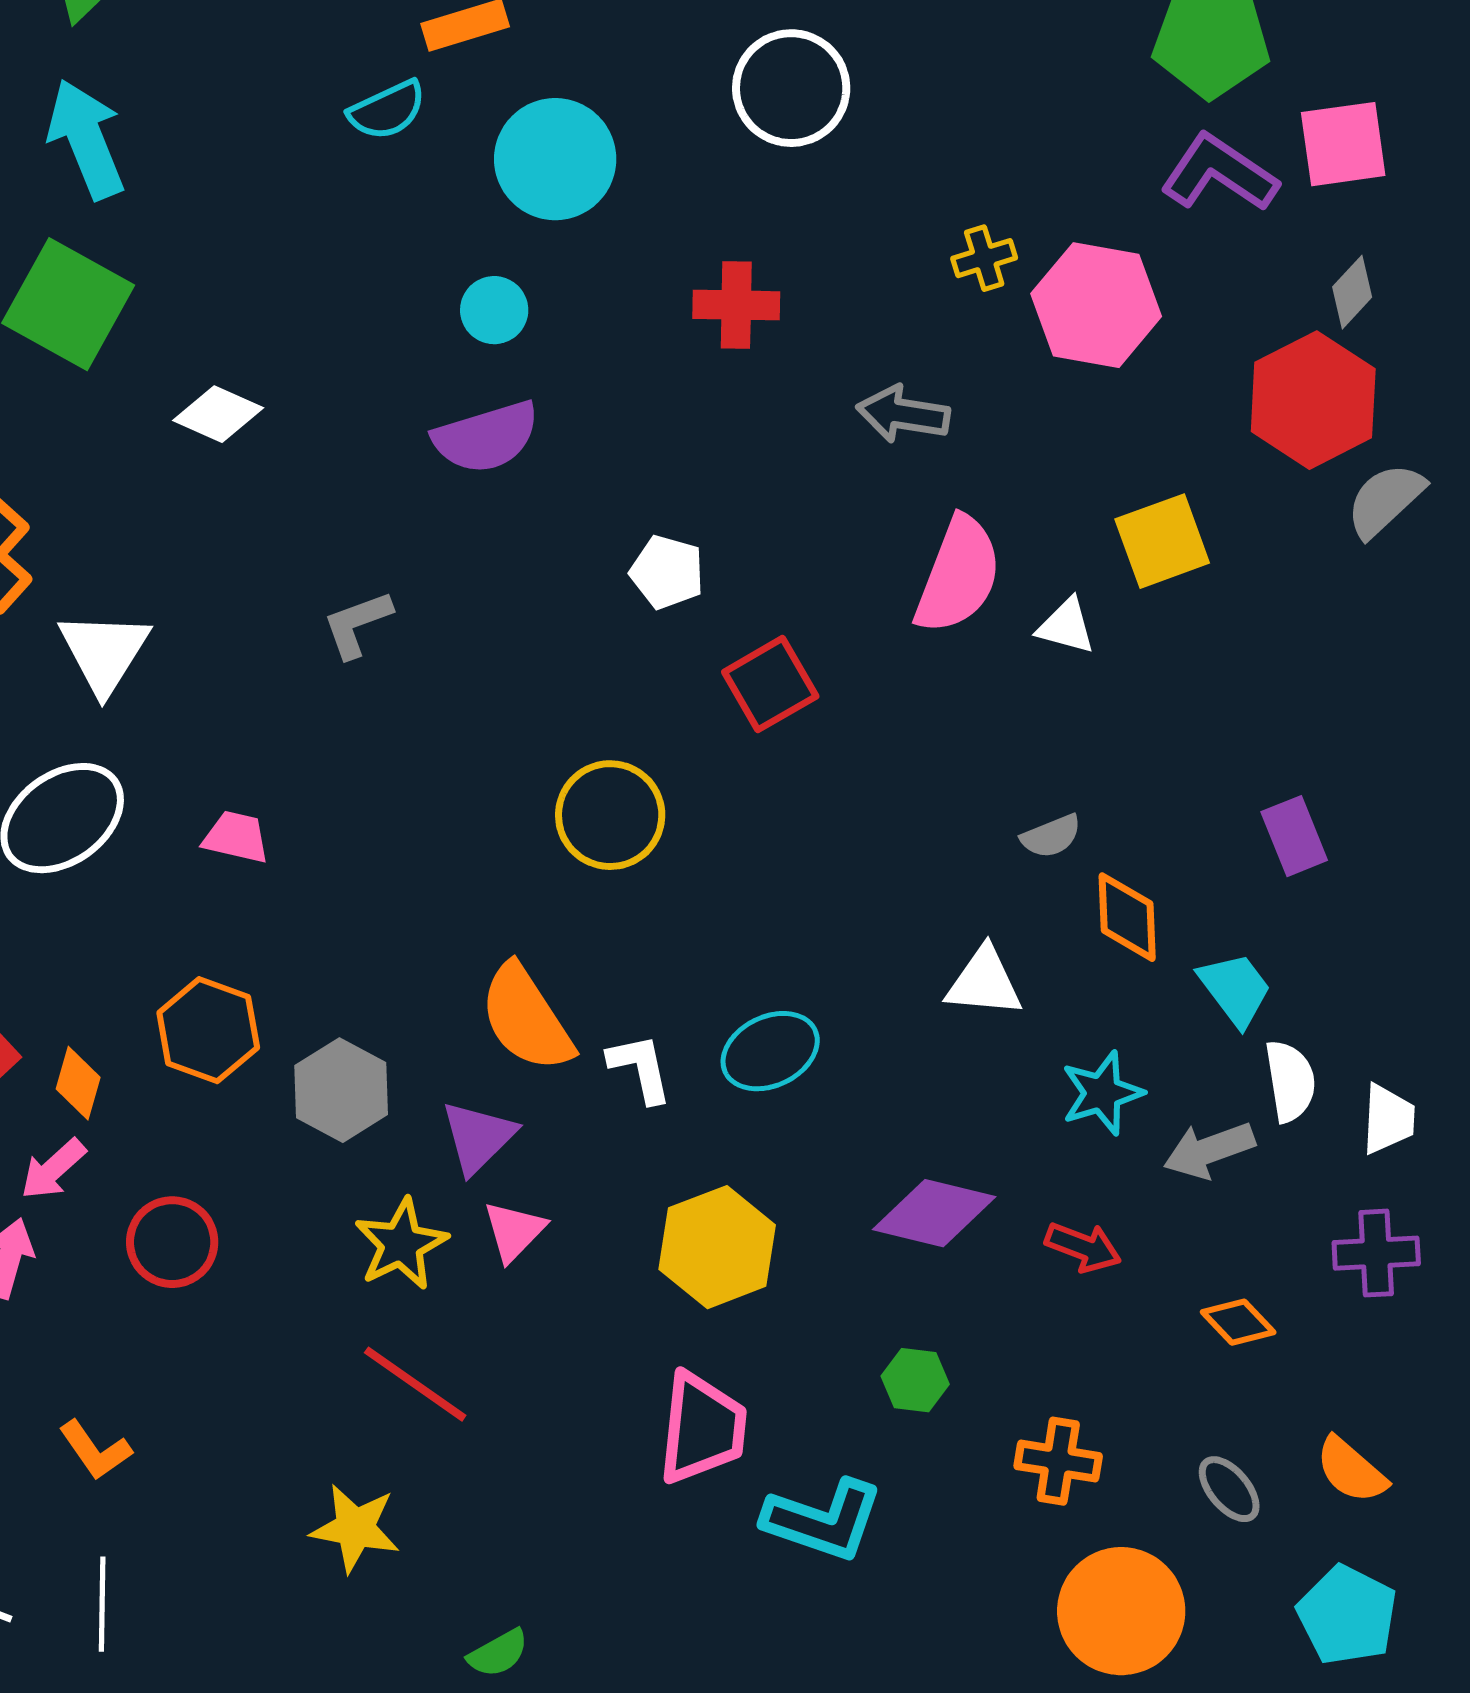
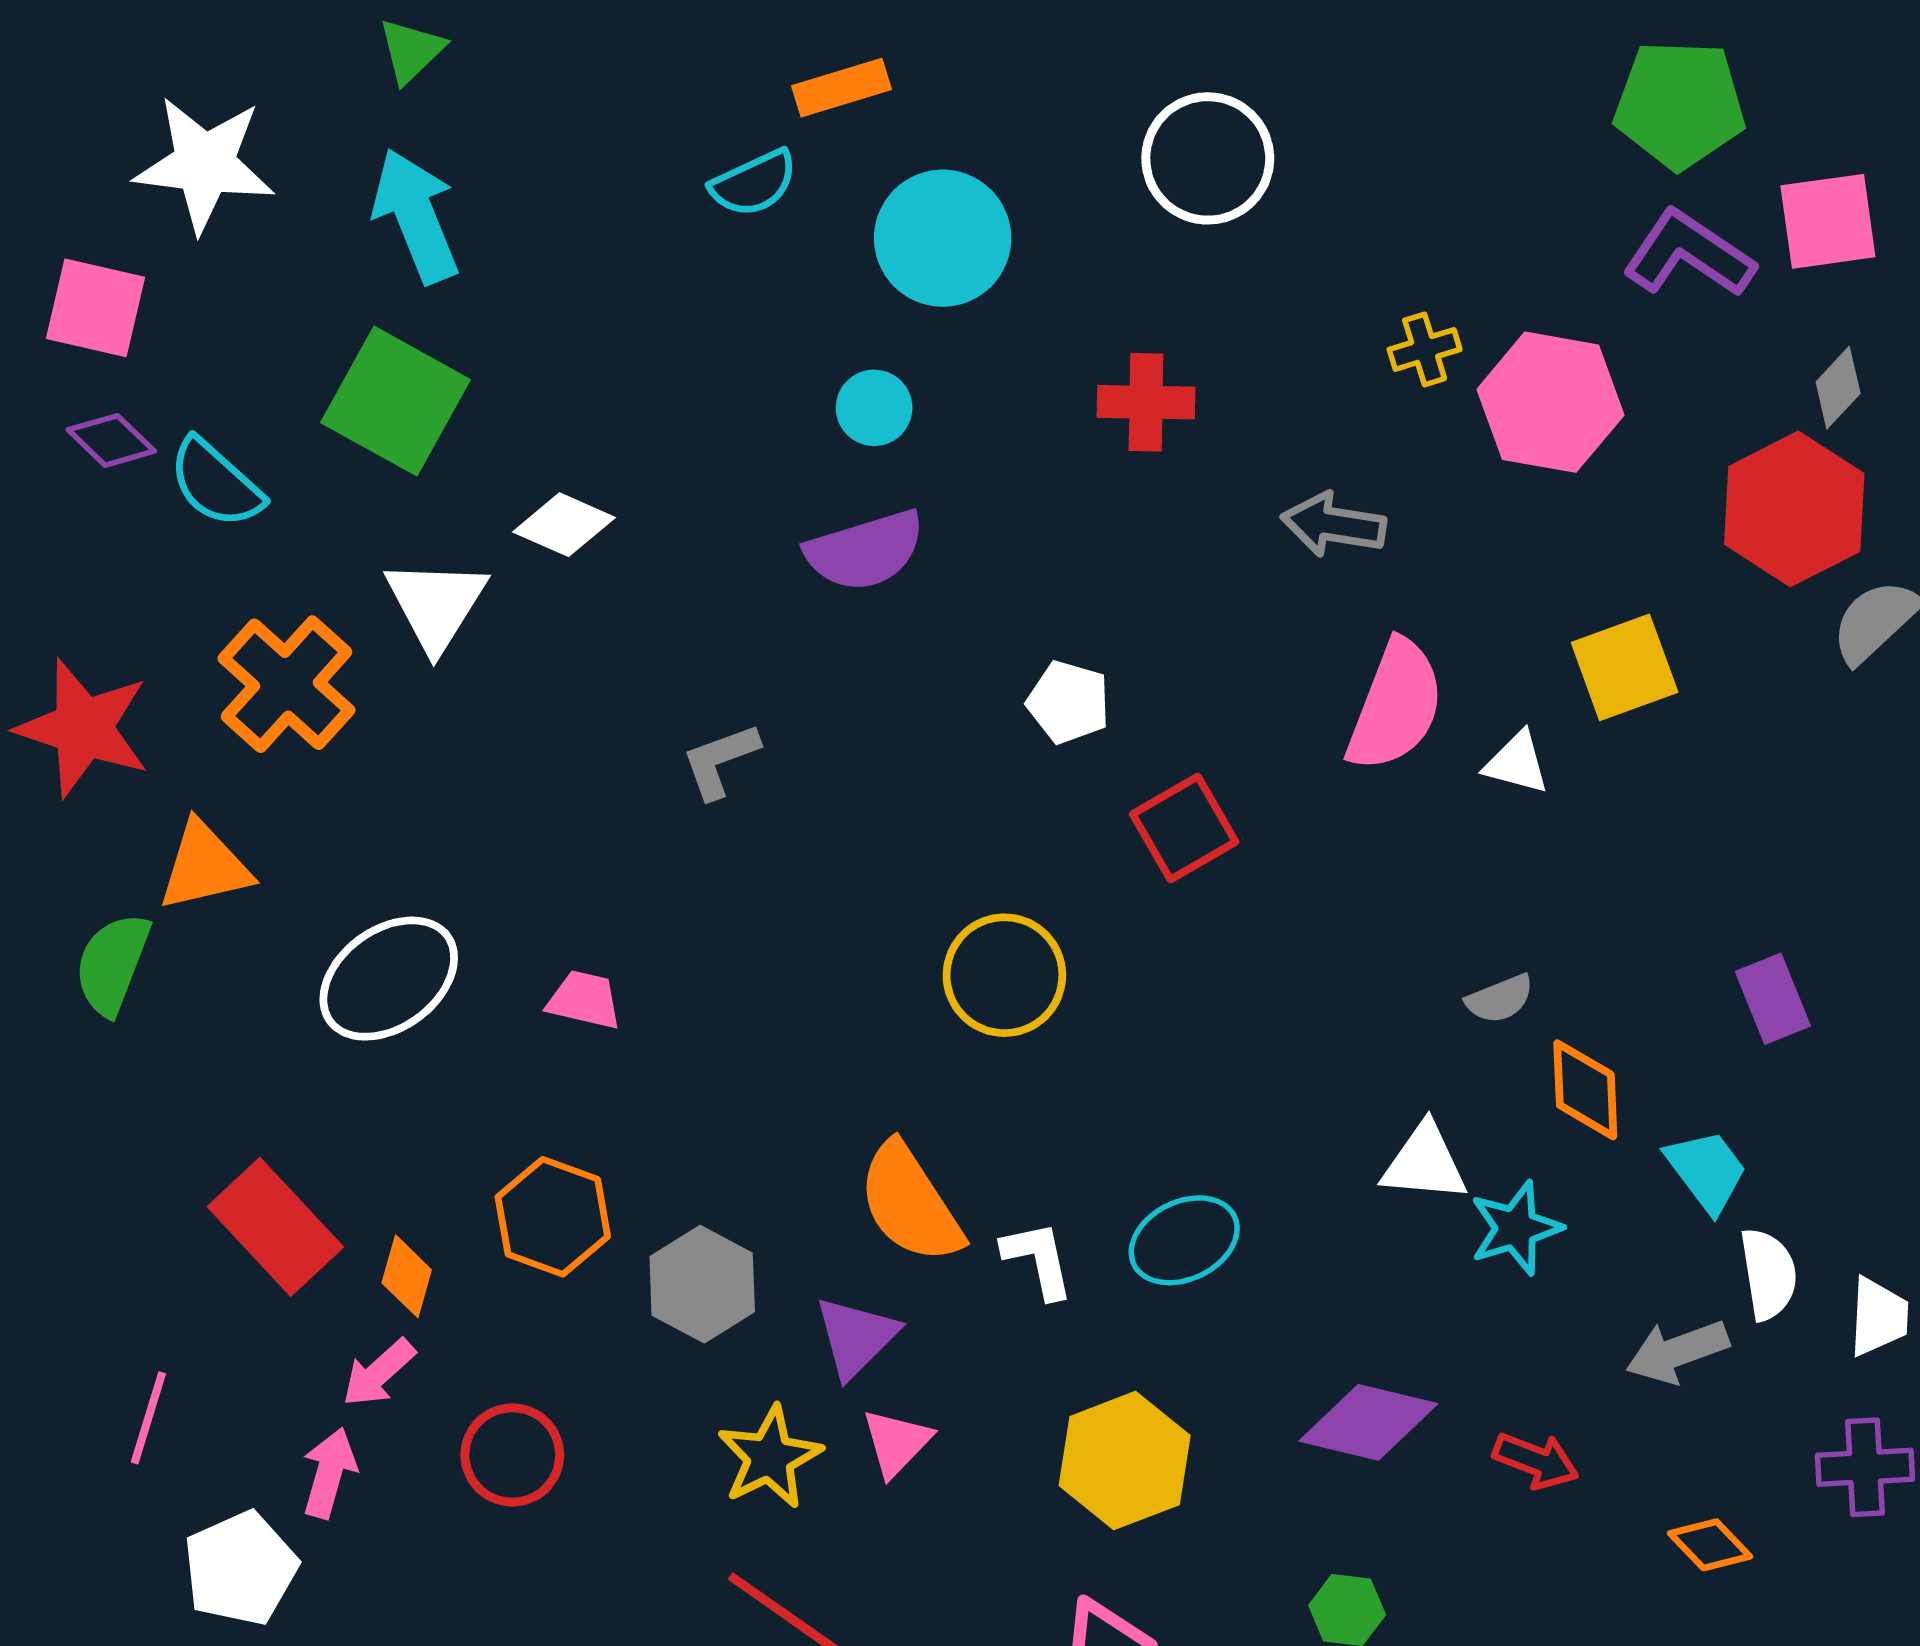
white triangle: (104, 652) -> (436, 604), moved
cyan star: (1102, 1093) -> (1516, 1228), moved

